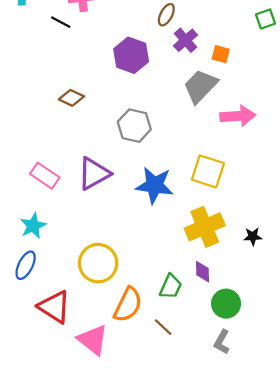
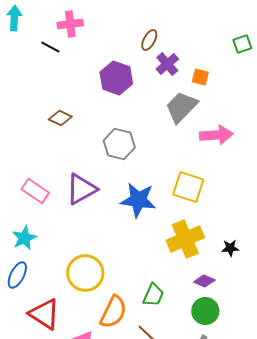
purple diamond: (203, 272) -> (204, 281), moved, turned -65

